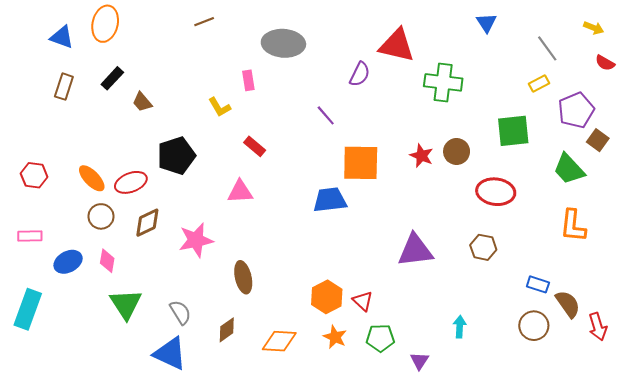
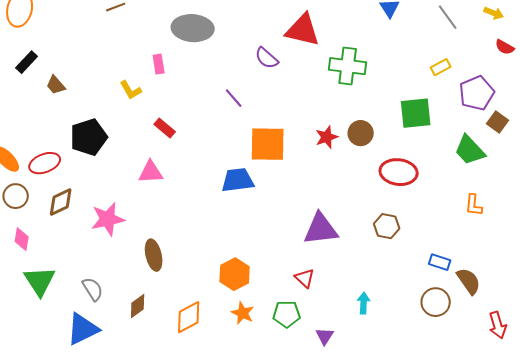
gray line: (547, 48) -> (448, 17), moved
purple semicircle: (360, 74) -> (267, 58), turned 105
red star: (422, 156) -> (327, 137), turned 30
orange L-shape: (573, 226) -> (474, 205), size x0.7
red triangle: (363, 301) -> (305, 278), moved
red arrow: (598, 327) -> (498, 325), moved
orange diamond: (279, 341) -> (189, 317), turned -32
blue triangle: (170, 353) -> (83, 329), turned -51

